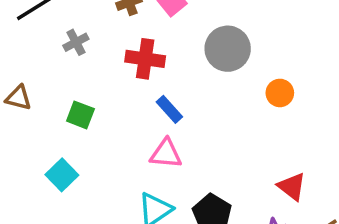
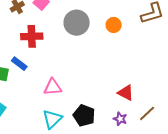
orange circle: (280, 93) -> (114, 25), moved
blue rectangle: (169, 109) -> (19, 64), moved

